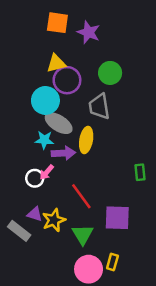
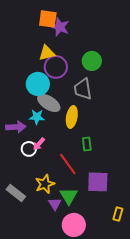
purple star: (89, 32) -> (60, 27), moved
purple arrow: (63, 153) -> (16, 127), moved
green rectangle: (140, 172) -> (87, 144), moved
purple triangle: (35, 214) -> (55, 204), moved, turned 40
yellow rectangle: (112, 262) -> (118, 214), moved

